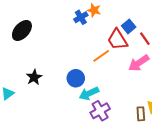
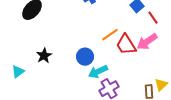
red trapezoid: (117, 40) -> (126, 45), moved

